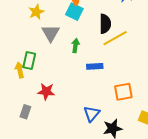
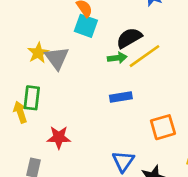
yellow star: (36, 12) -> (38, 53), moved
black semicircle: (105, 24) -> (129, 38), turned -114
green arrow: (75, 46) -> (117, 58), moved, turned 80

